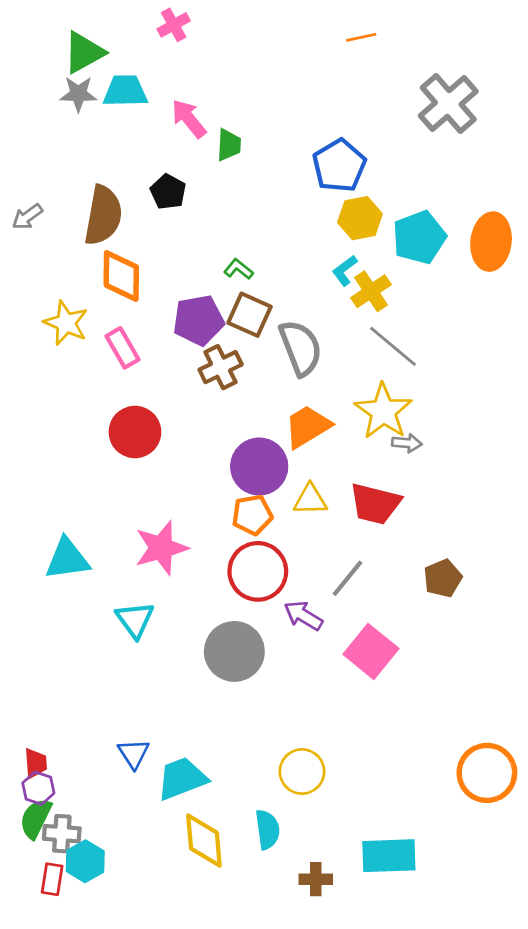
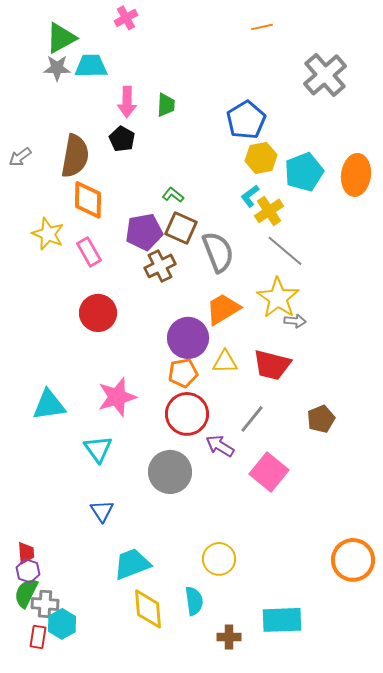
pink arrow: (189, 119) -> (127, 102), moved, turned -140
blue triangle: (134, 754) -> (102, 511), moved

